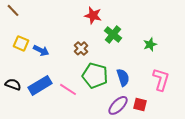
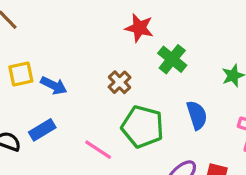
yellow square: (21, 43) -> (21, 74), turned -35
blue semicircle: (123, 77) -> (197, 115), moved
blue rectangle: (40, 85) -> (42, 130), moved, size x0.7

